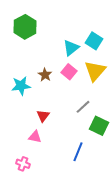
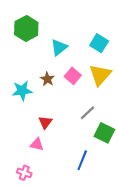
cyan triangle: (71, 48) -> (59, 47), moved

